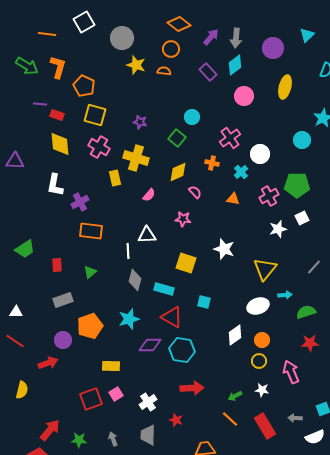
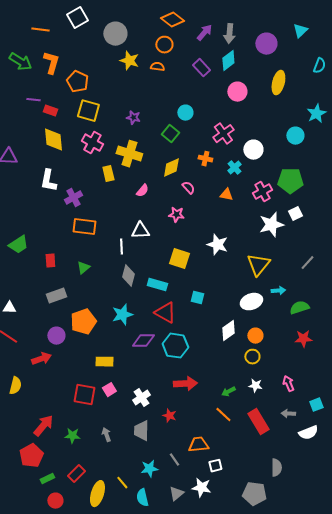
white star: (278, 229) -> (271, 225), size x1.4
pink arrow: (291, 372) -> (288, 384), moved, size x0.7
red square: (91, 399) -> (84, 395), turned 30

